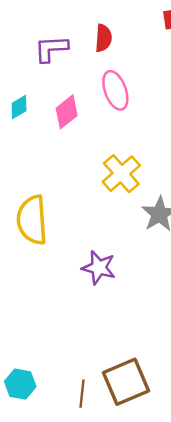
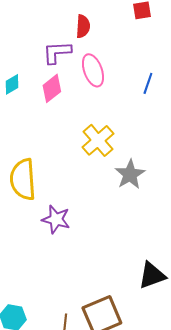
purple L-shape: (51, 49) -> (57, 52), moved
purple star: (99, 268) -> (56, 219), moved

